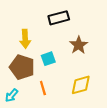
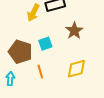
yellow arrow: (25, 39) -> (33, 13), moved, turned 30
cyan arrow: (12, 95) -> (10, 79), turned 144

